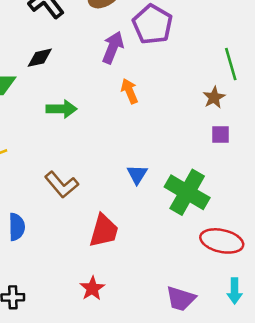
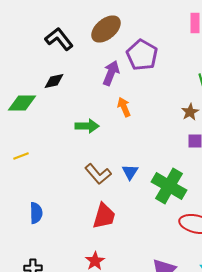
green arrow: (62, 109) -> (87, 126), moved
brown L-shape: (62, 185) -> (98, 174), moved

